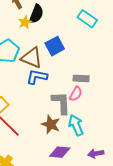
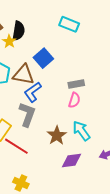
blue L-shape: (37, 77) -> (33, 92), turned -35
gray L-shape: (61, 103) -> (27, 114), moved, turned 35
brown star: (51, 124) -> (57, 135), turned 30

